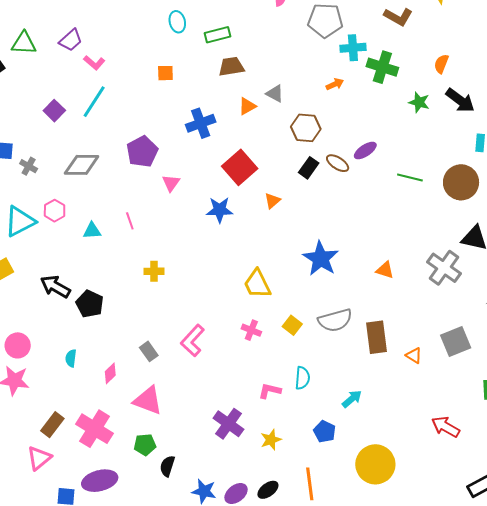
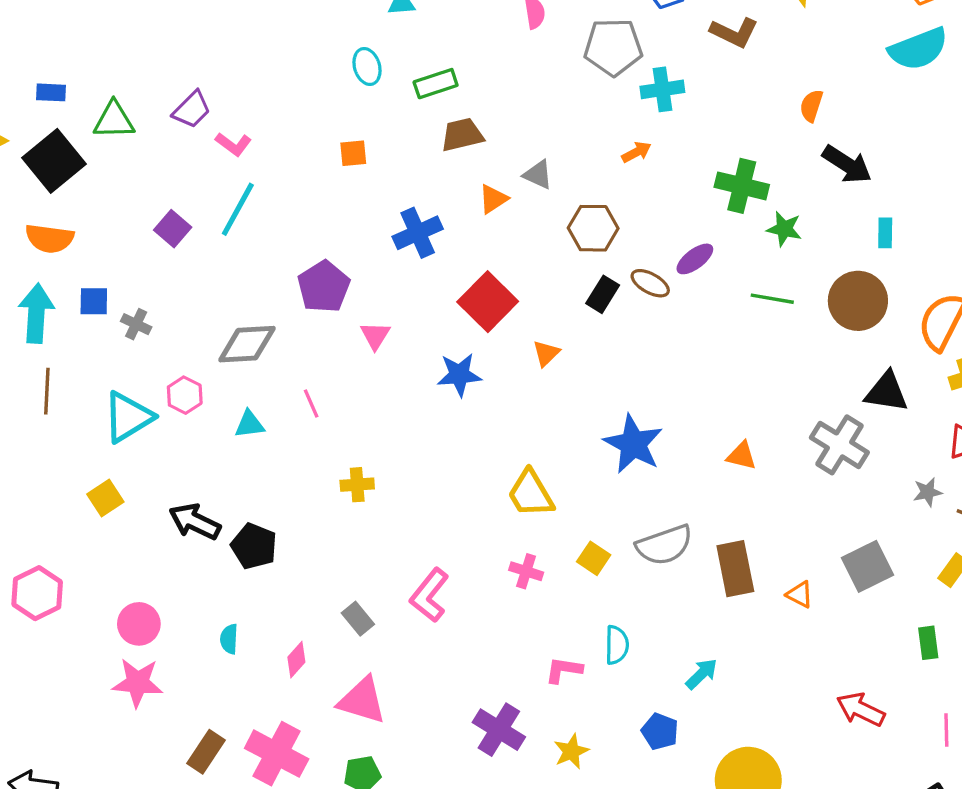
green cross: (382, 67) -> (742, 186), moved
green star: (419, 102) -> (784, 229), moved
gray diamond: (82, 165) -> (247, 344), moved

